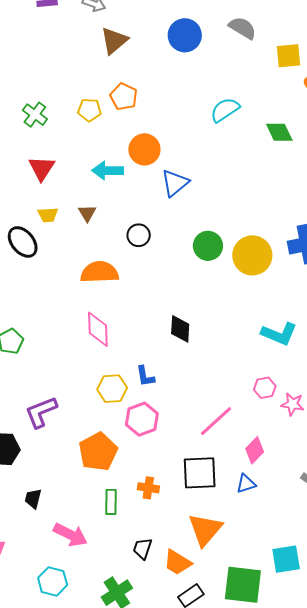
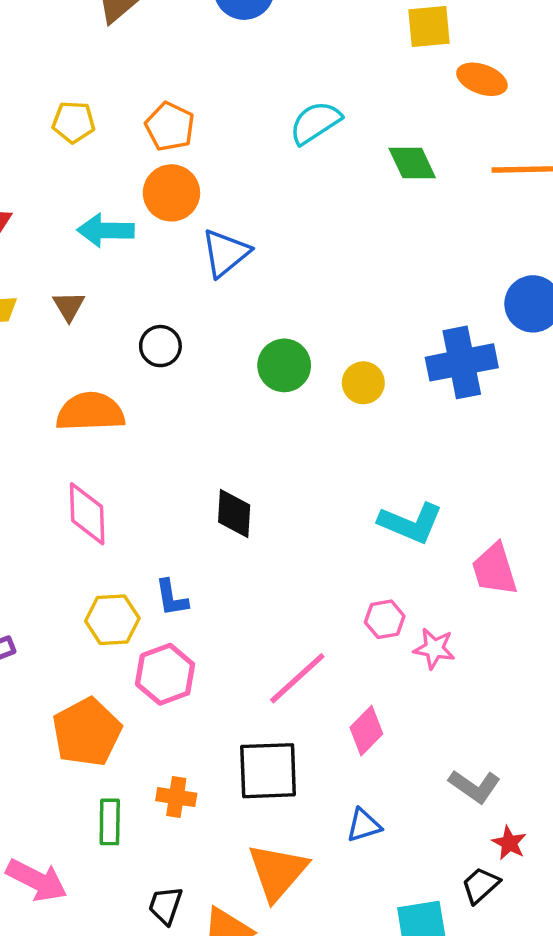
orange pentagon: (124, 97) -> (170, 127), moved
yellow circle: (252, 255) -> (363, 383), size x0.6
blue triangle: (246, 484) -> (364, 825), moved

